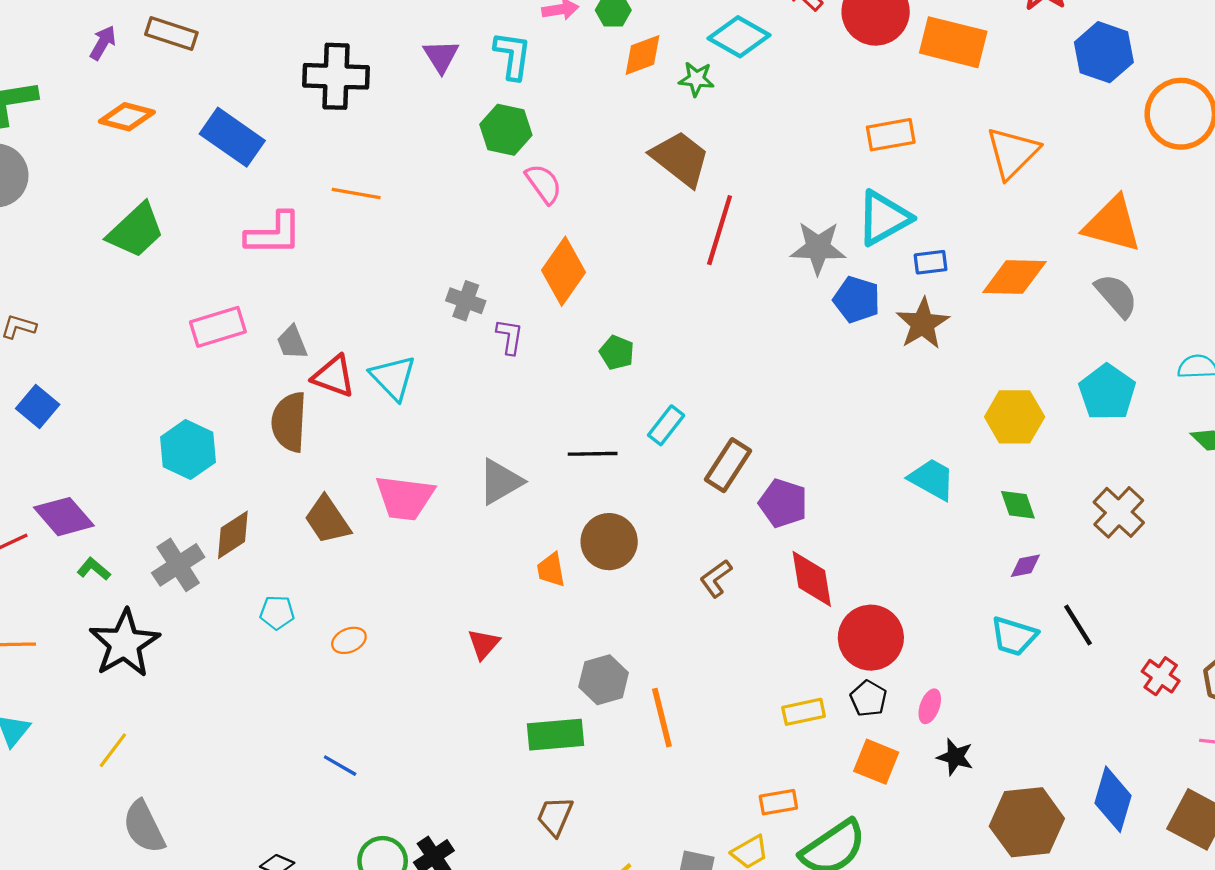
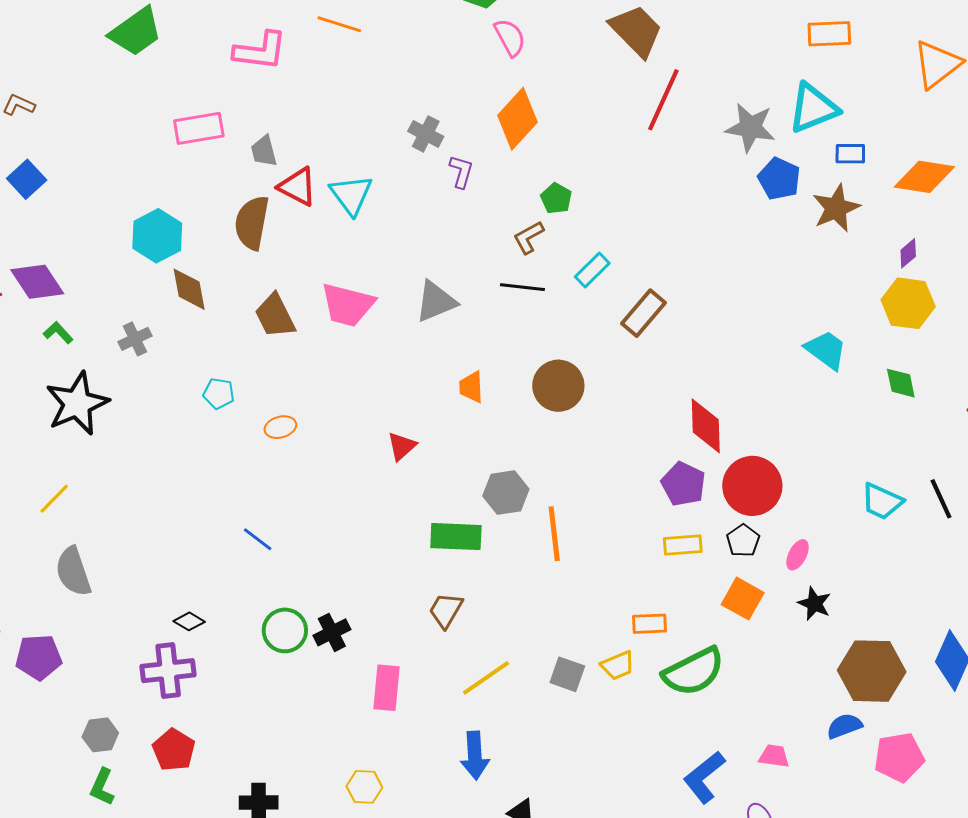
purple pentagon: (783, 503) -> (683, 484), moved
brown diamond: (233, 535) -> (189, 289), moved, turned -75
brown circle: (609, 542) -> (558, 386), moved
gray cross: (178, 565) -> (135, 339), size x0.7
purple diamond: (1025, 566) -> (908, 253), moved, turned -36
brown L-shape: (716, 578) -> (529, 237), moved

